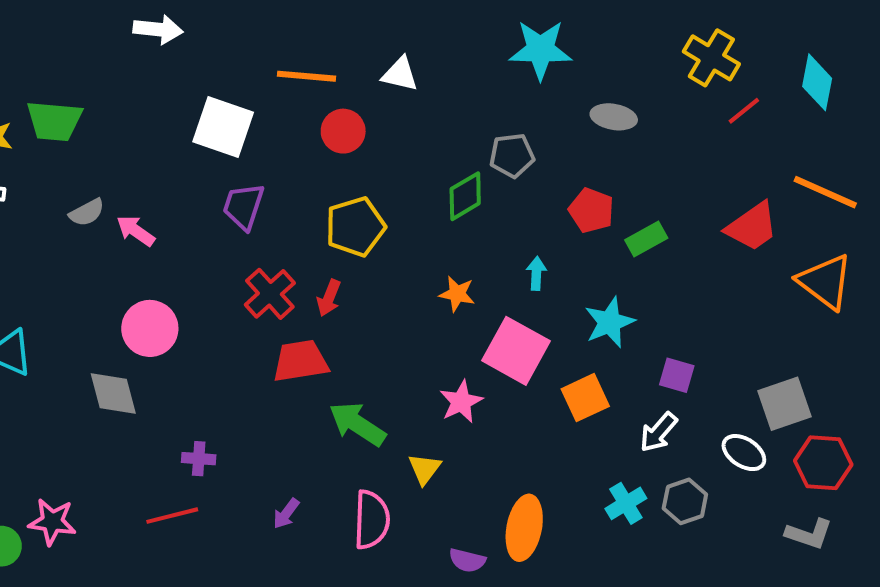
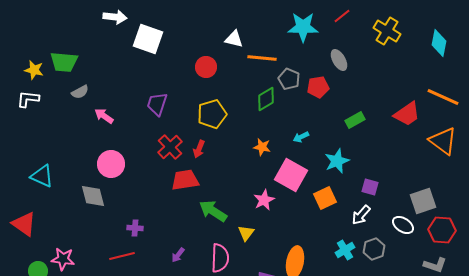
orange line: (307, 76) -> (262, 58), moved
red line: (744, 111) -> (342, 16), moved
gray ellipse: (614, 117) -> (339, 60), turned 50
white square: (223, 127) -> (148, 39), moved
gray pentagon: (512, 156) -> (289, 79), turned 30
red pentagon: (591, 210) -> (318, 87), moved, turned -30
gray semicircle: (87, 212) -> (80, 92), moved
cyan arrow: (536, 274) -> (301, 137), turned -119

